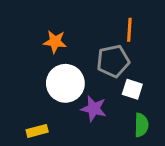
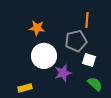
purple star: (94, 109) -> (63, 73), turned -30
green semicircle: (141, 125) -> (95, 84), turned -49

